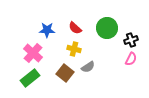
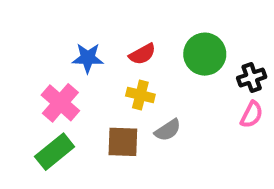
red semicircle: (75, 28) -> (142, 54), turned -72
brown square: (65, 73) -> (123, 142), turned -36

